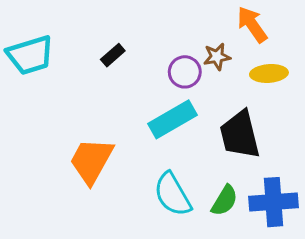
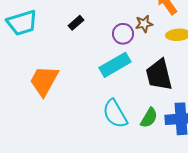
orange trapezoid: (91, 161) -> (44, 81), moved

